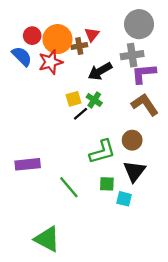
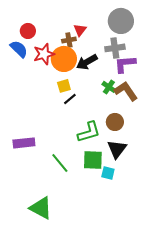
orange circle: (57, 39) -> (64, 59), moved
green cross: (94, 100) -> (109, 87), moved
green square: (107, 184) -> (93, 160), size x1.5

